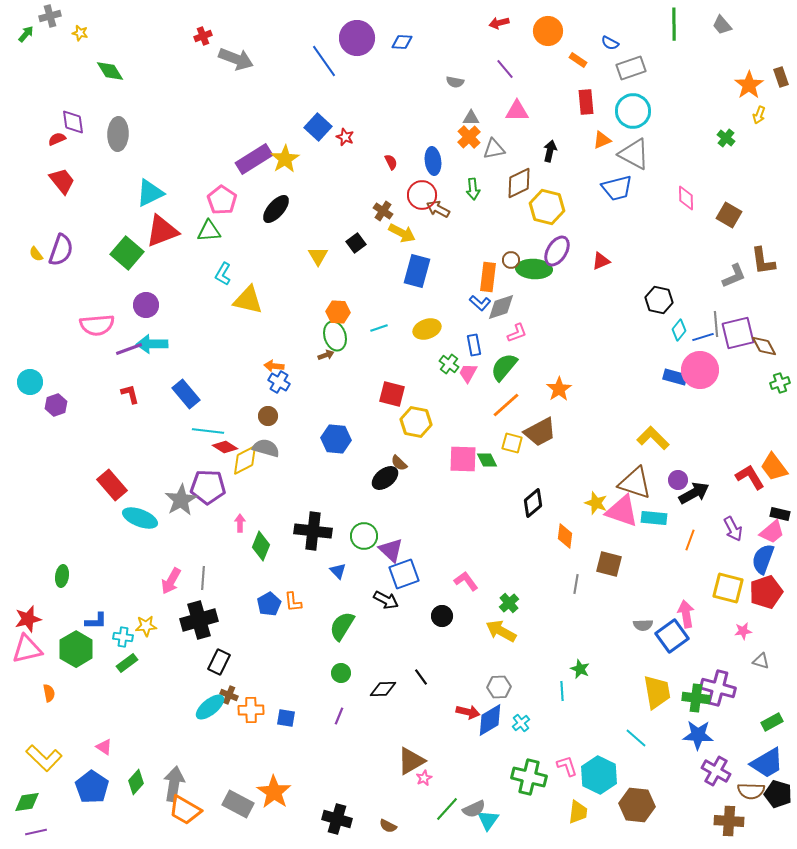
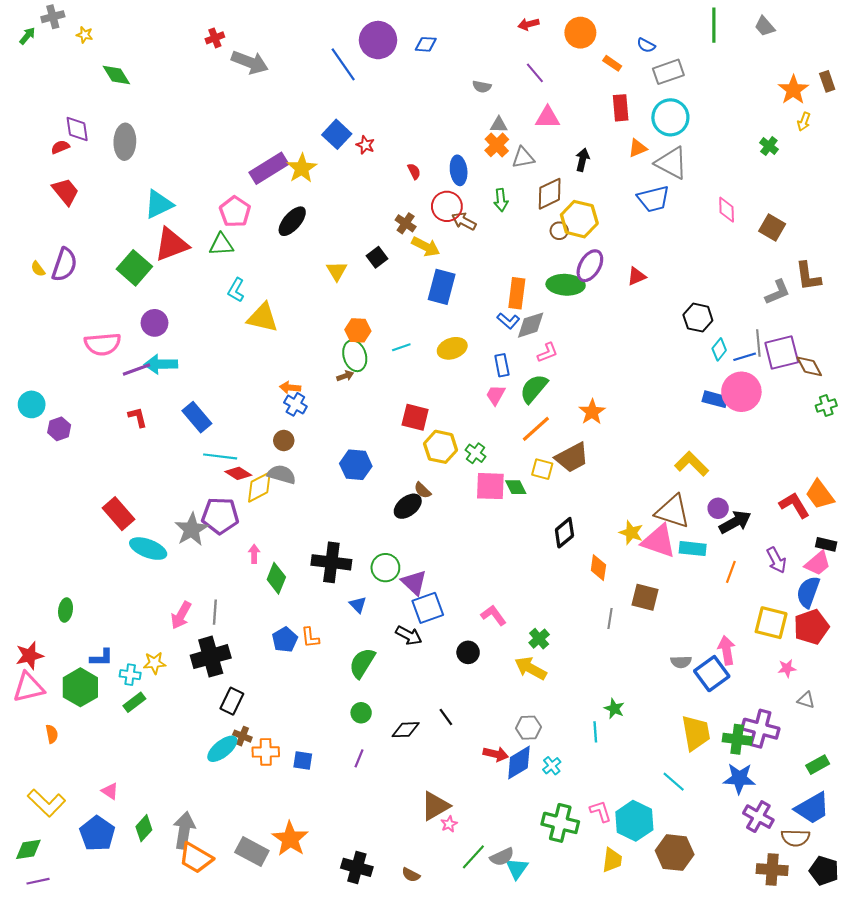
brown circle: (511, 260) -> (559, 231), moved
green cross: (449, 364) -> (475, 453), moved
black pentagon: (778, 794) -> (824, 871), moved

